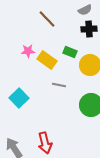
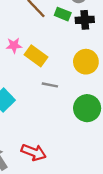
green rectangle: (70, 52) -> (63, 14), moved
red arrow: (45, 143) -> (34, 152), turned -55

